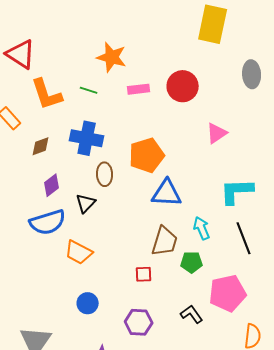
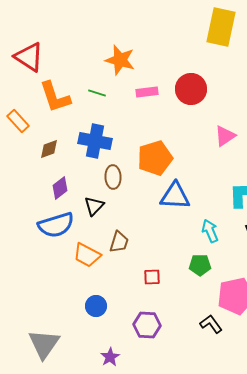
brown trapezoid: (165, 241) -> (119, 242), moved, size x0.7
black L-shape: (192, 314) -> (211, 324), moved

